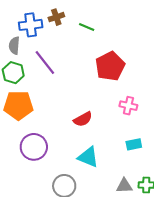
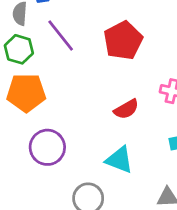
red pentagon: (110, 66) -> (123, 40), moved
red semicircle: (83, 119) -> (126, 109), moved

